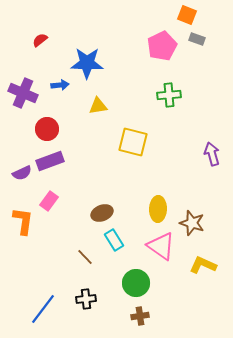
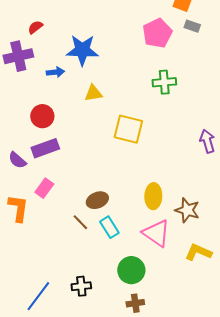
purple cross: (23, 93) -> (18, 56), moved, turned -36
purple semicircle: (22, 173) -> (17, 160), turned 66
brown line: (85, 257) -> (80, 222), moved

